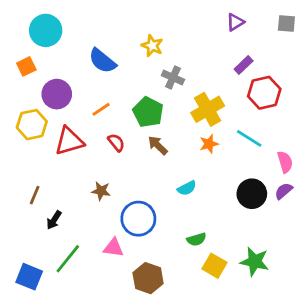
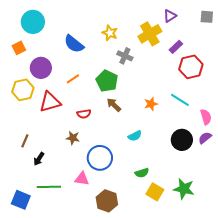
yellow cross: (208, 109) -> (150, 34), moved
red semicircle: (116, 143) -> (84, 114), moved, turned 120
green line: (68, 259) -> (49, 187), turned 50

